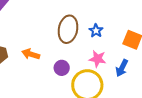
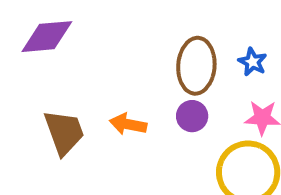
purple circle: (62, 68) -> (192, 116), moved

